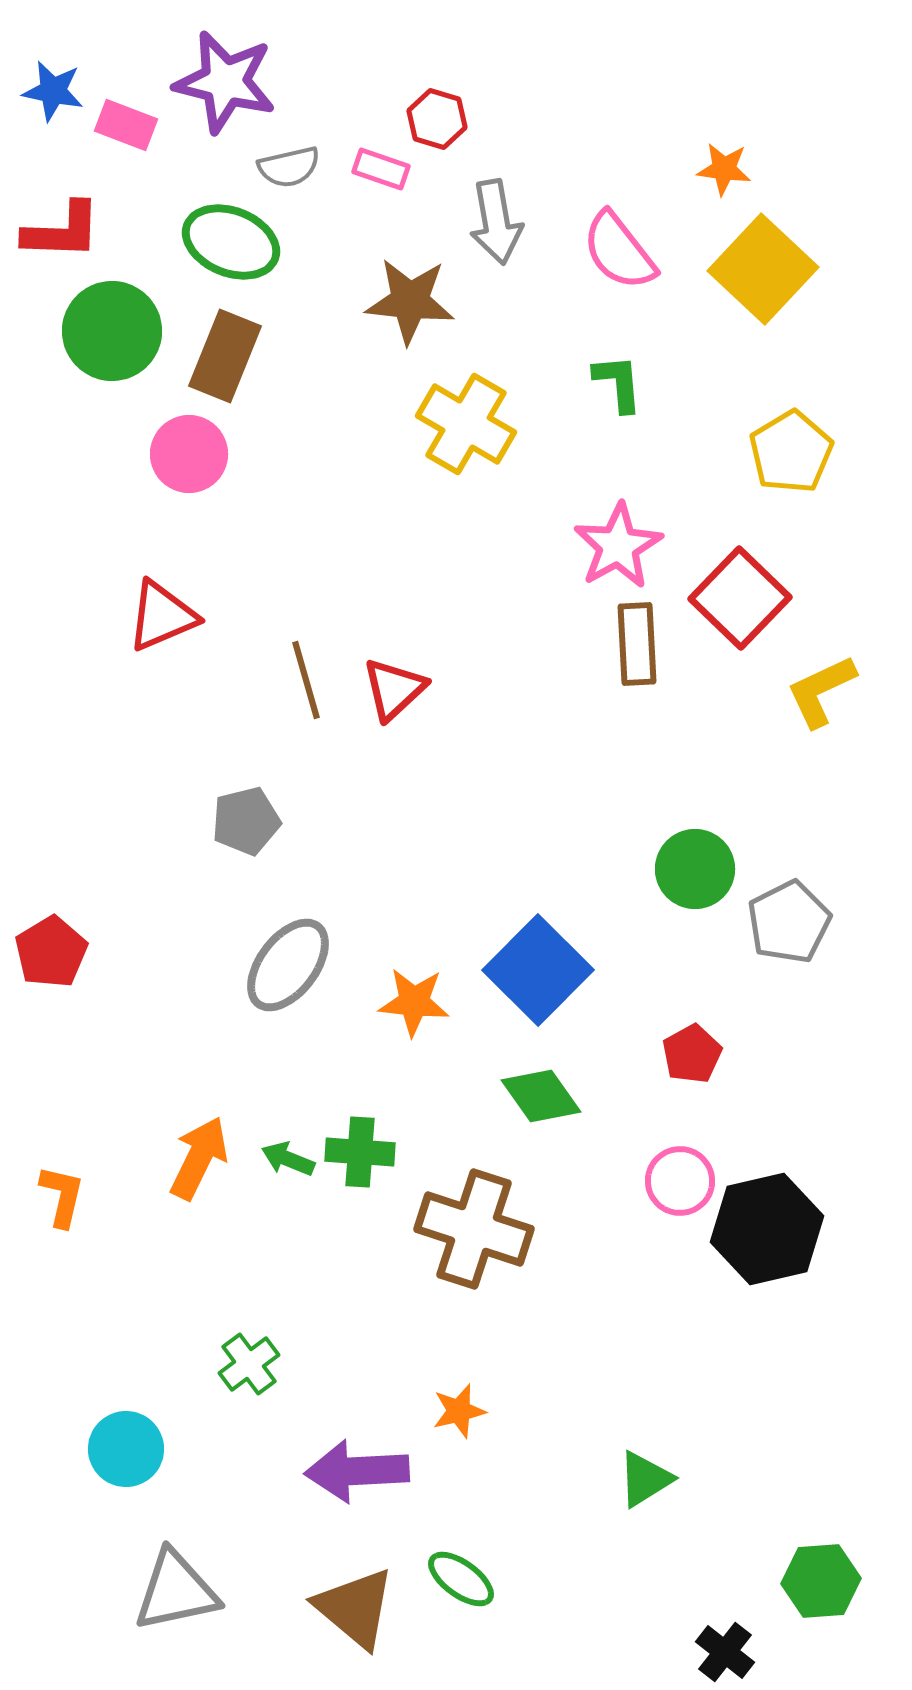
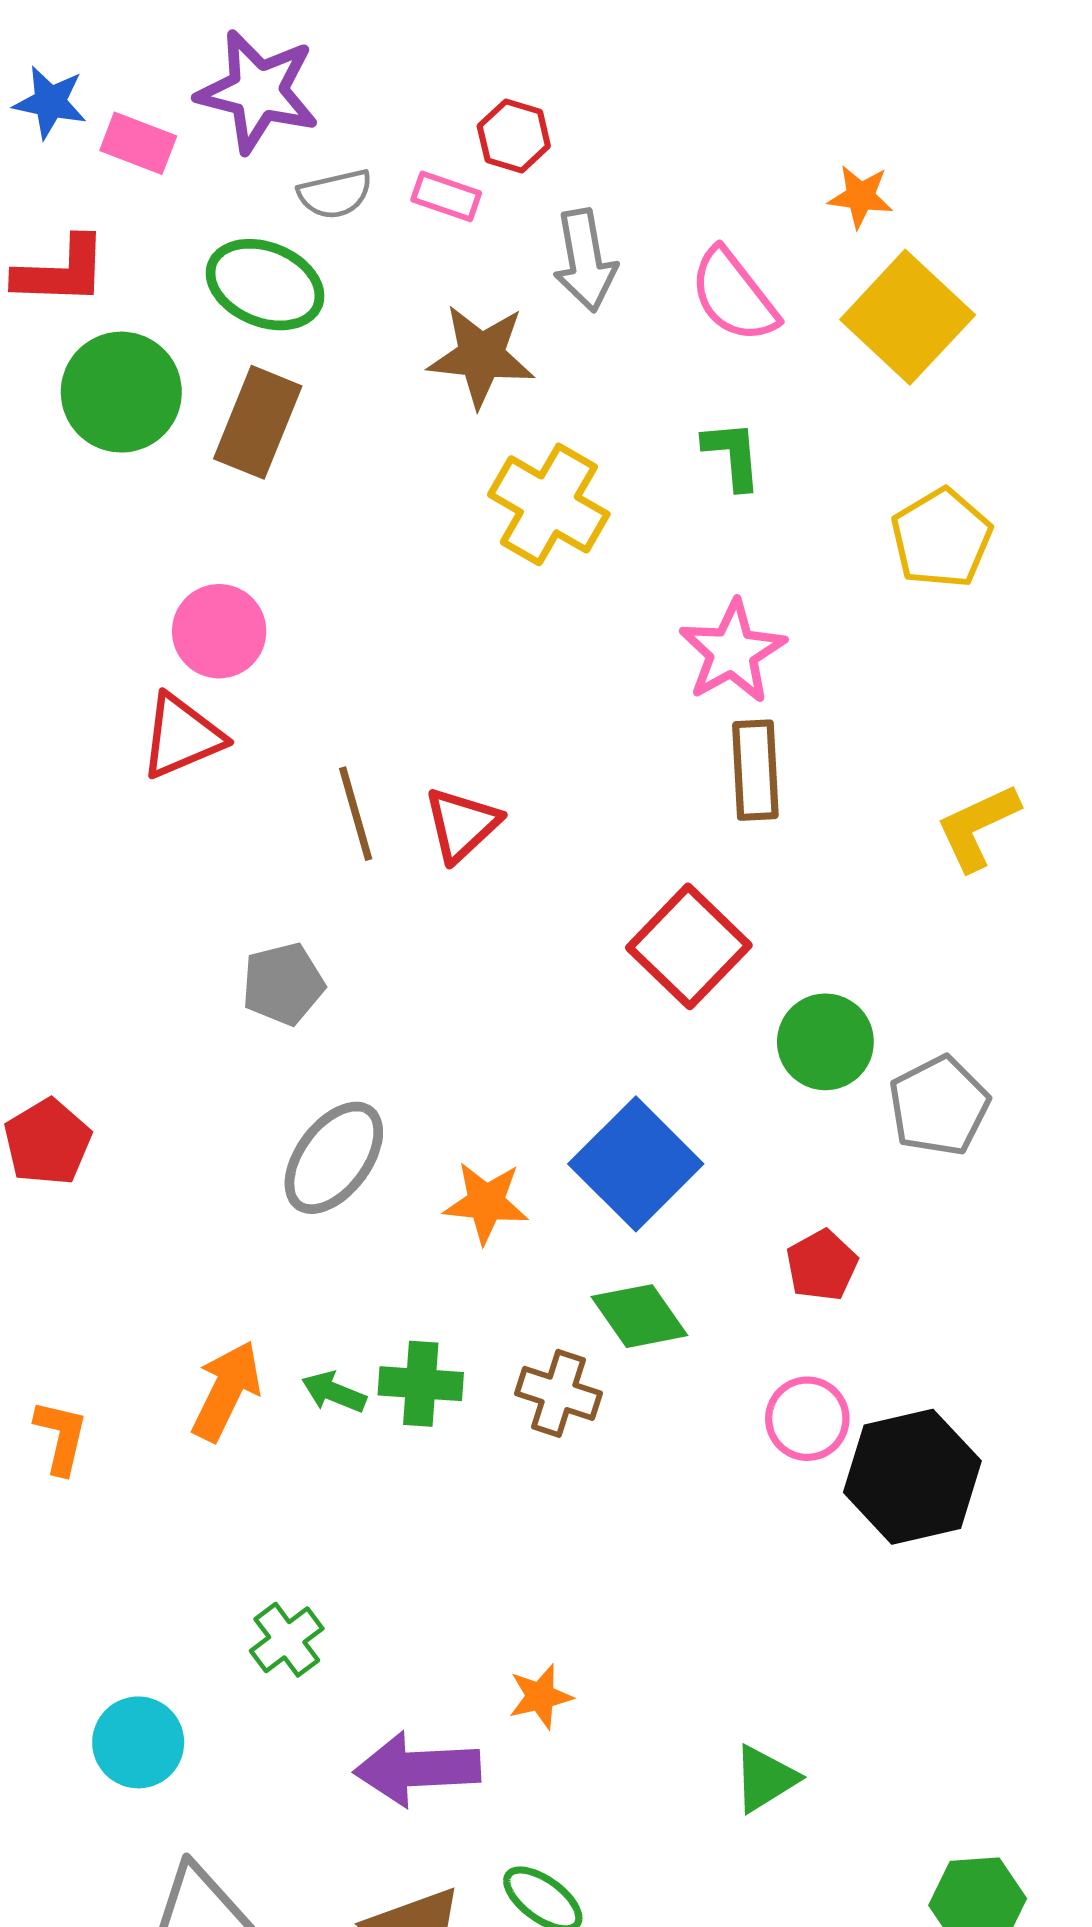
pink circle: (189, 454) -> (219, 631), moved
red square: (740, 598) -> (689, 946), moved
brown cross: (474, 1229) -> (559, 1393), moved, size x0.6

